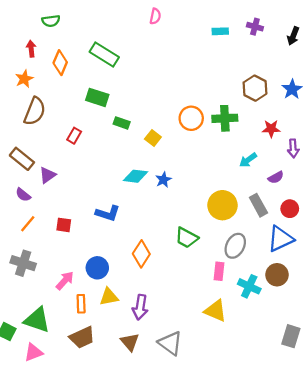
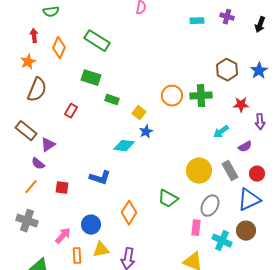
blue star: (163, 180) -> (146, 132), moved
purple semicircle: (23, 195) -> (38, 164), moved

